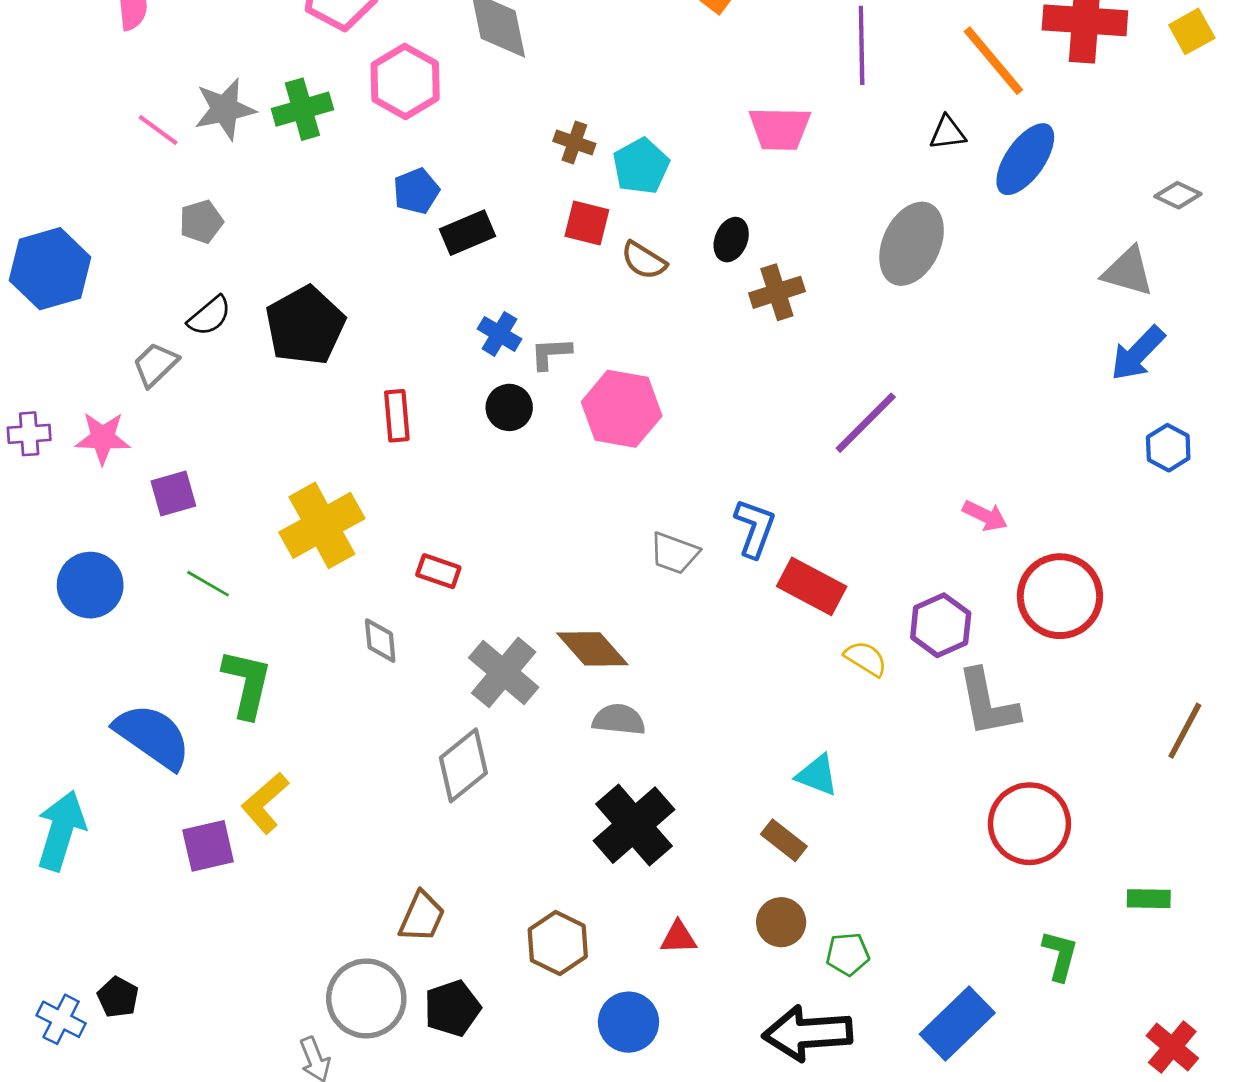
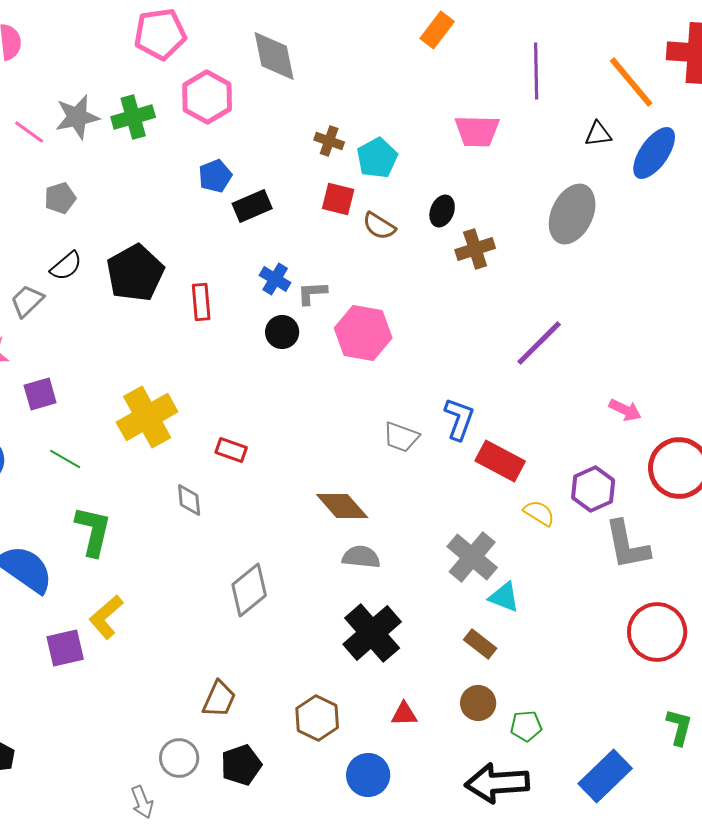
red rectangle: (397, 416) -> (201, 302), moved
gray cross: (504, 672) -> (472, 557), moved
gray circle: (366, 998) -> (179, 758), size x0.7

